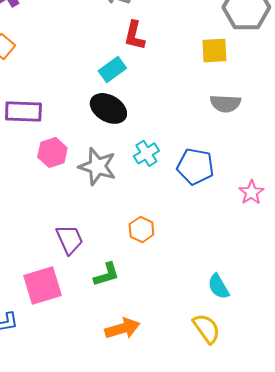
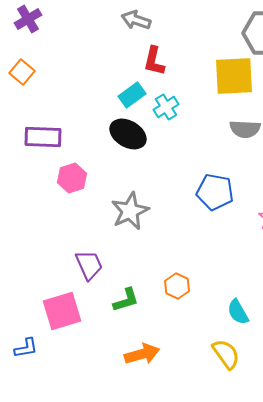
yellow square: (214, 50) -> (234, 76), size x1.5
cyan cross: (146, 153) -> (166, 107), moved
gray star: (97, 166) -> (130, 211), moved, turned 30
orange hexagon: (141, 229) -> (177, 286), moved

